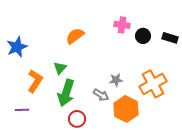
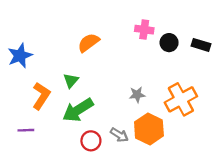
green arrow: (66, 93) -> (78, 110), turned 40
gray arrow: (101, 95) -> (119, 135), moved

